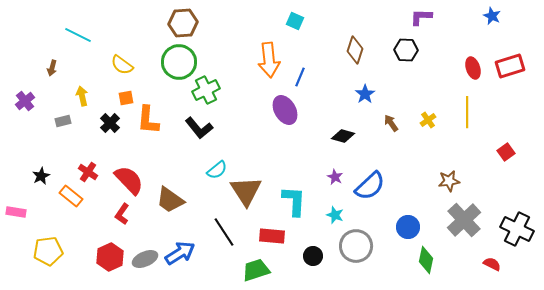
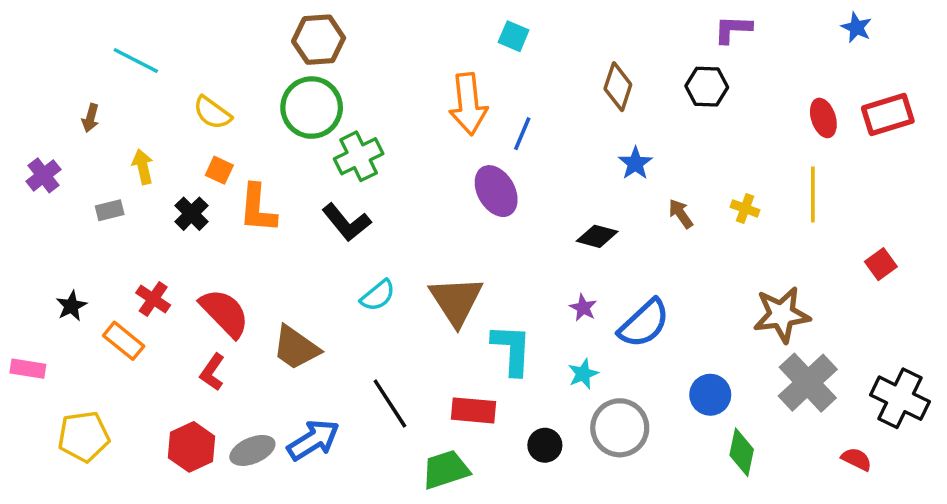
orange square: (126, 98) -> (219, 170), turned 35
yellow cross: (428, 120) -> (745, 208), turned -35
brown star: (449, 181) -> (782, 315), size x1.5
brown triangle: (246, 191) -> (456, 301), moved
cyan star: (335, 215) -> (583, 374), turned 30

